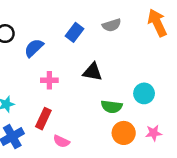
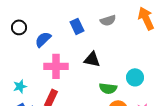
blue rectangle: (75, 32) -> (77, 26), turned -63
pink cross: (49, 80) -> (56, 66), size x1.6

